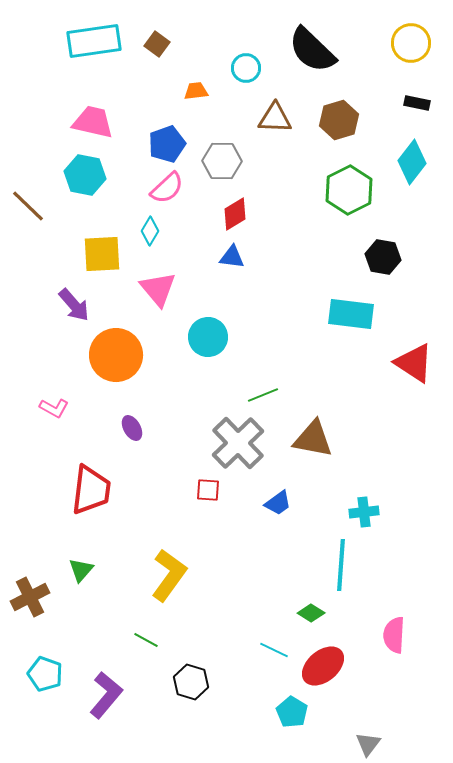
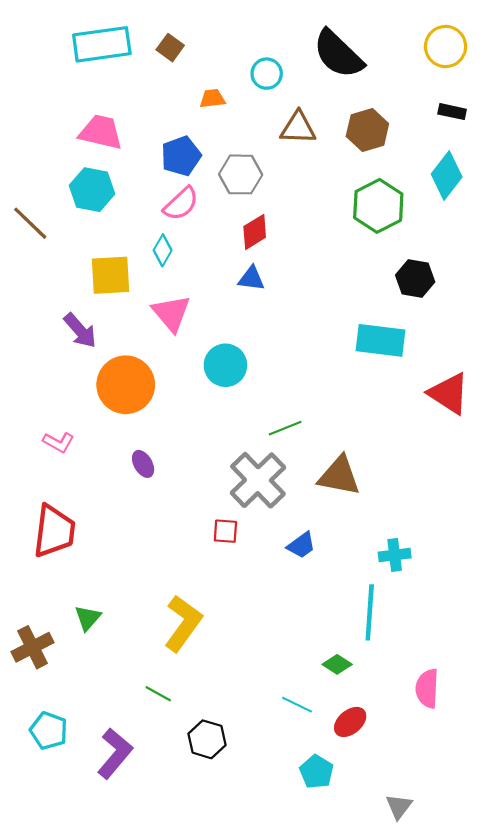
red trapezoid: (91, 490) -> (54, 531), moved
red ellipse: (323, 666) -> (350, 722), size x0.7

